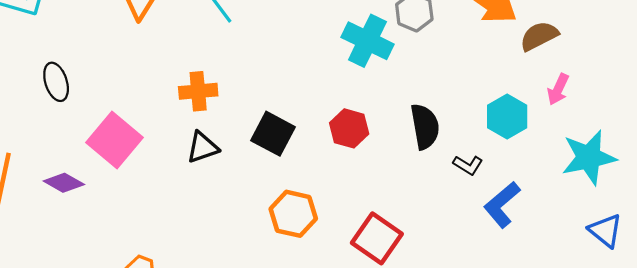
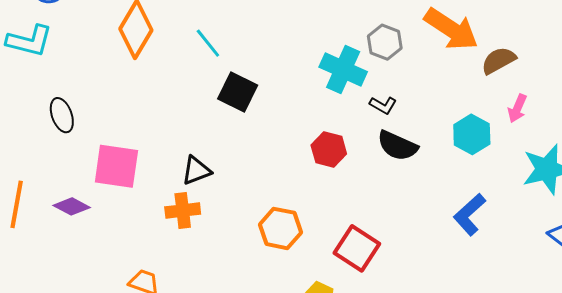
orange cross: (198, 91) -> (183, 210), moved
black semicircle: (425, 126) -> (397, 146), turned 126
black square: (273, 134) -> (238, 92), moved
pink square: (115, 140) -> (116, 166), turned -30
black L-shape: (468, 165) -> (383, 105), moved

